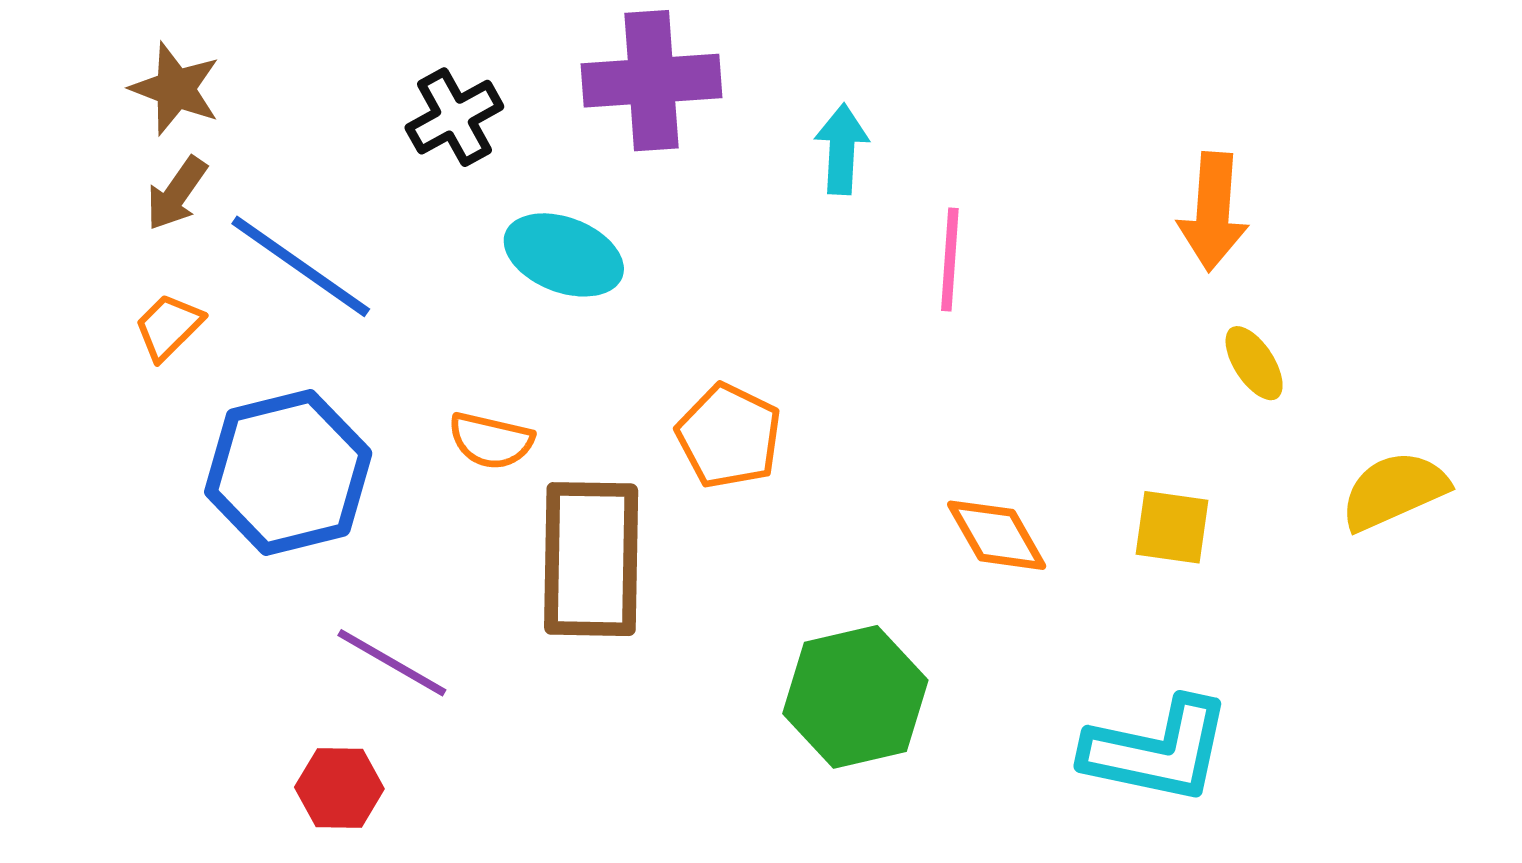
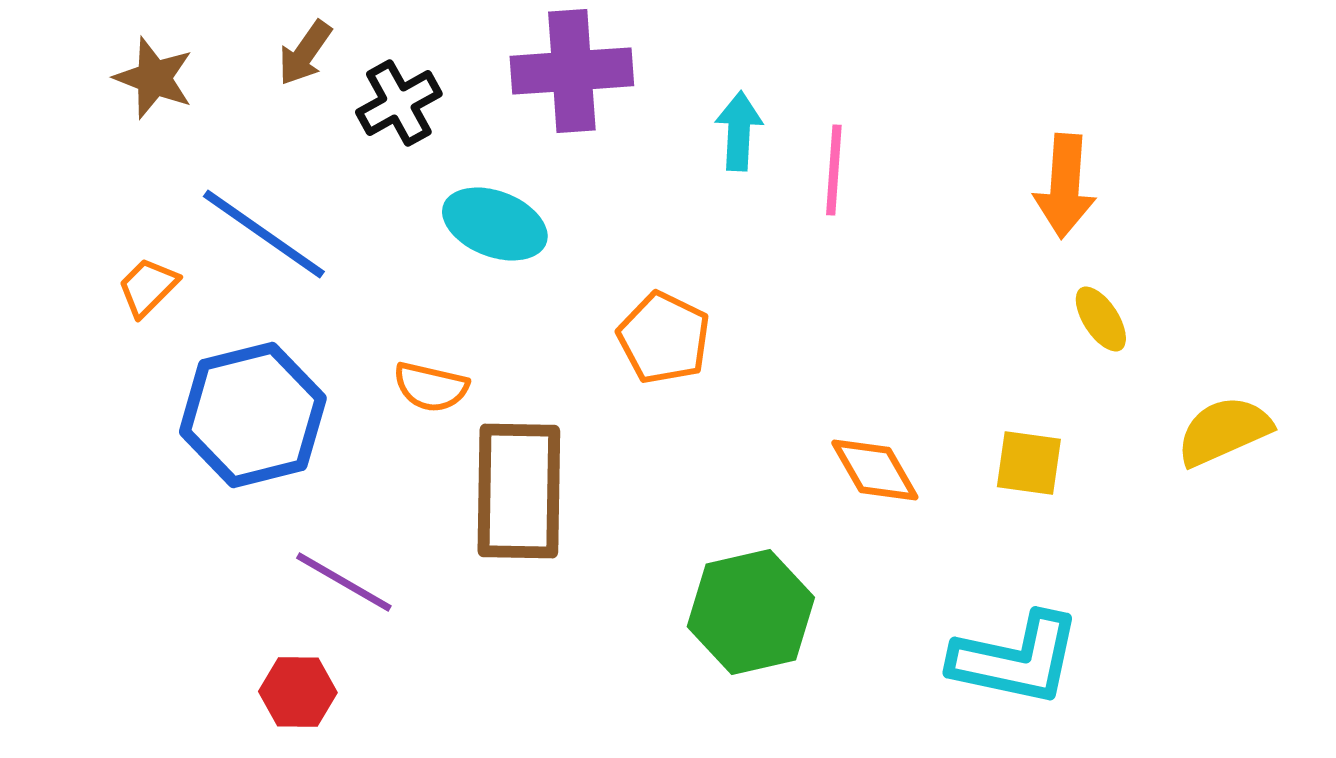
brown arrow: (177, 193) -> (305, 53), moved
pink line: (950, 260) -> (834, 170), moved
orange pentagon: (729, 436) -> (664, 338), moved

